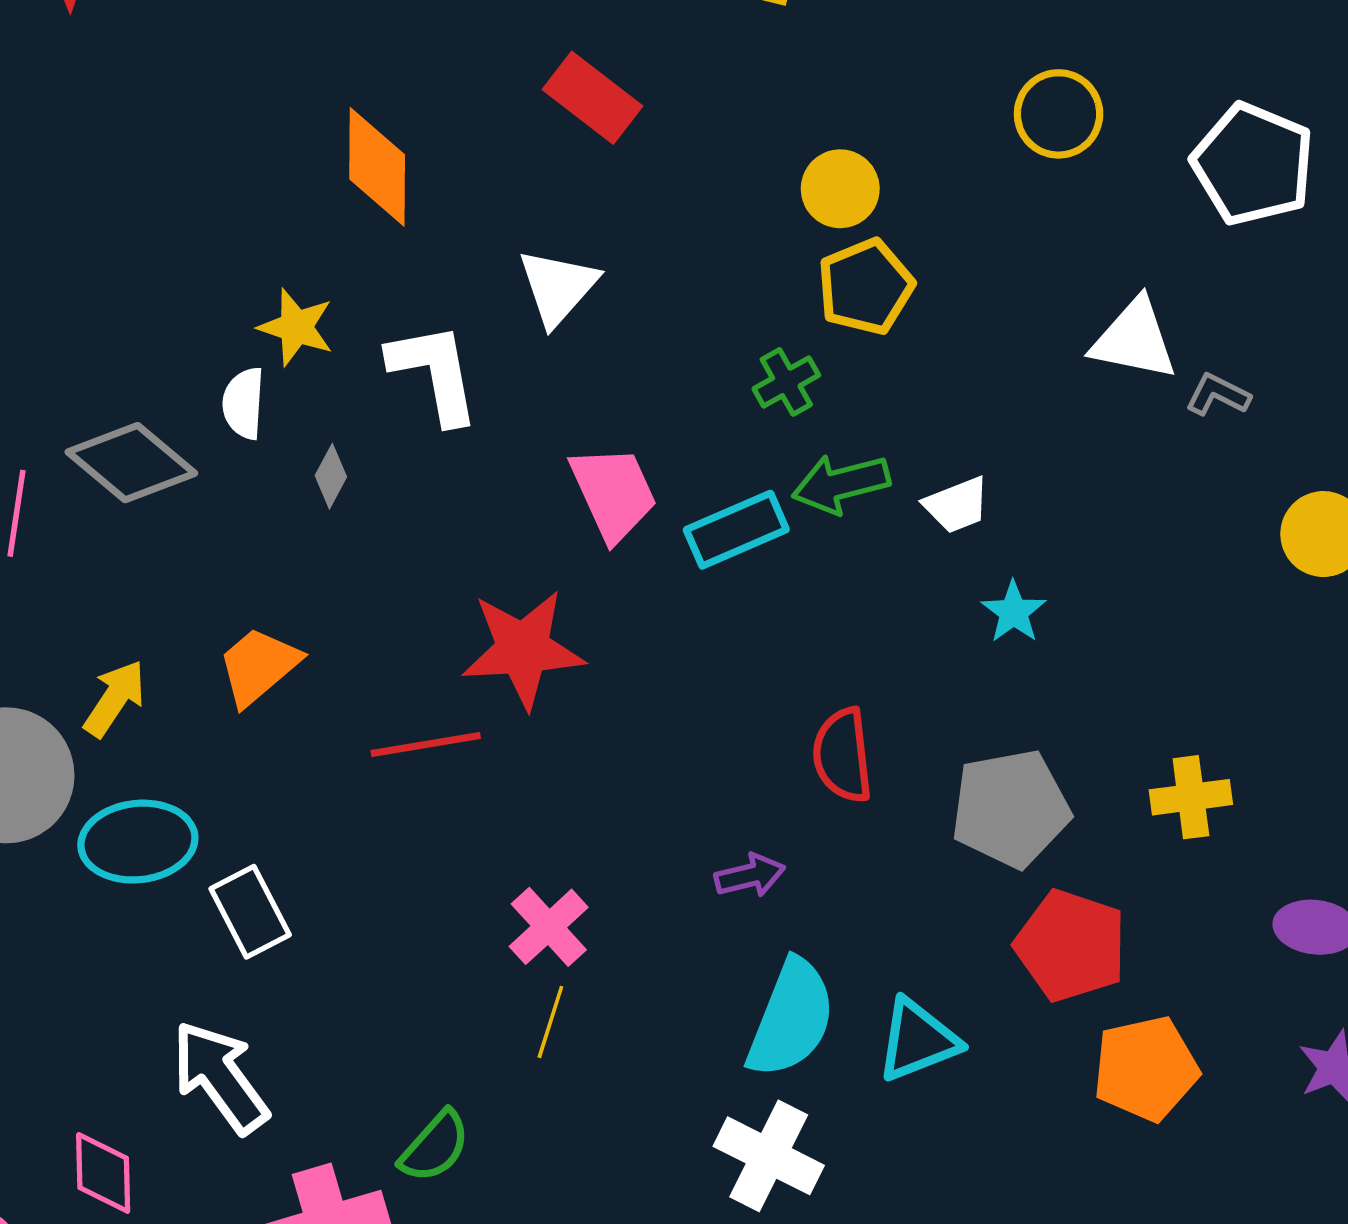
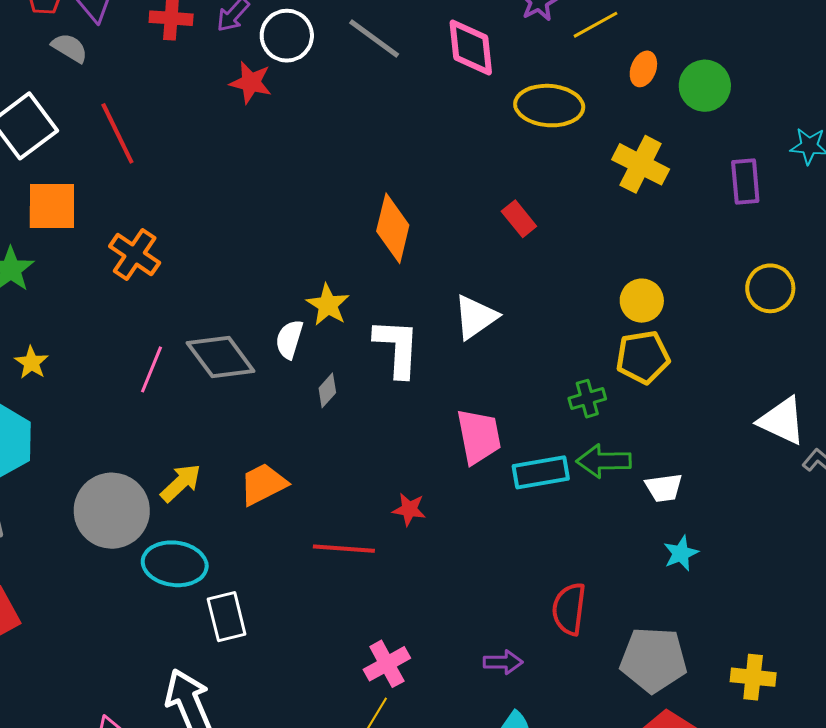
red rectangle: (592, 98) -> (519, 219), size x0.7
red star: (523, 649) -> (409, 509), size x0.5

